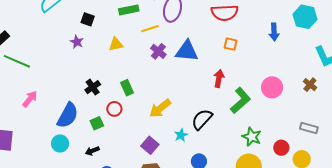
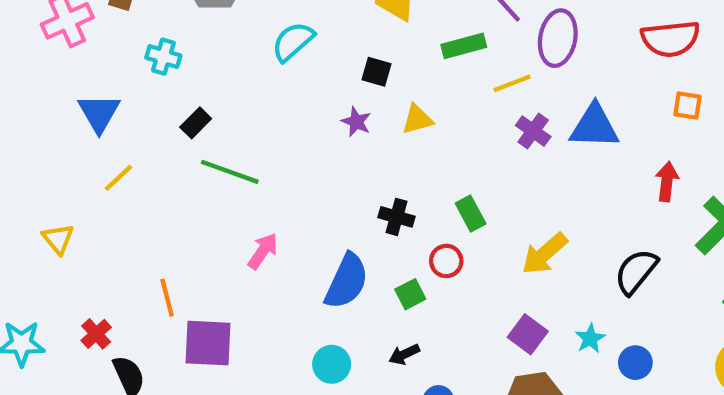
yellow triangle: (116, 44) -> (417, 119), moved
black cross: (93, 87) -> (396, 217), turned -35
cyan star: (181, 135) -> (590, 338), moved
cyan circle: (60, 144) -> (332, 364), moved

